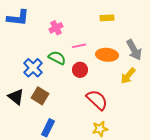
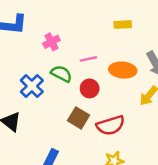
pink cross: (56, 28) -> (51, 42), moved
brown square: (40, 96) -> (79, 118), moved
red semicircle: (97, 100) -> (110, 125), turned 120

